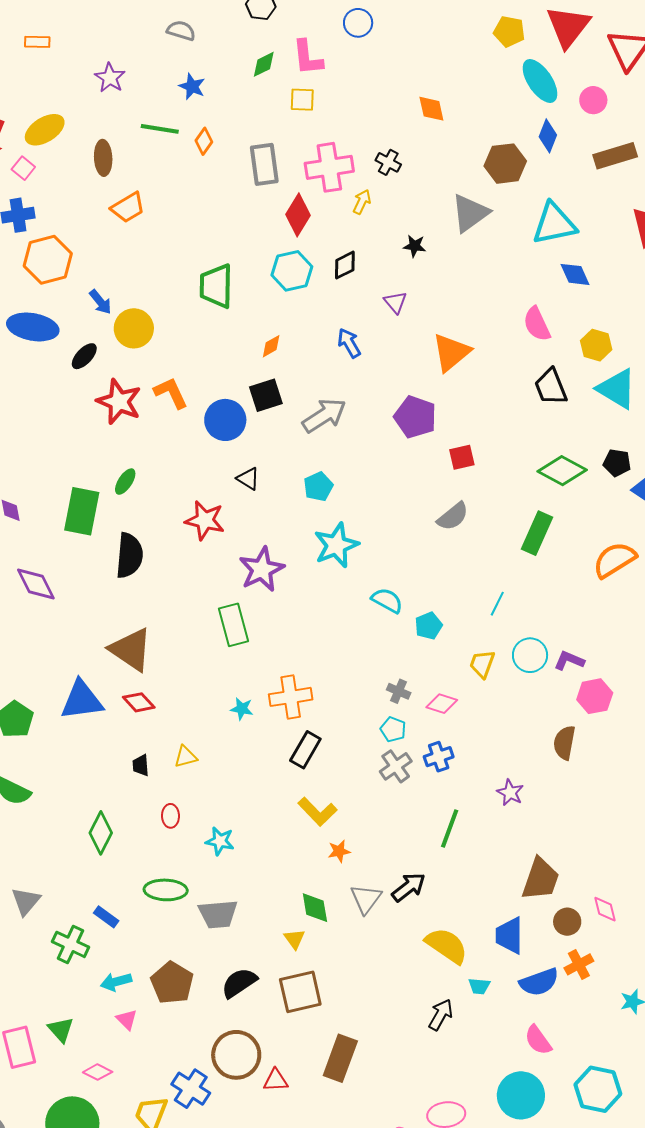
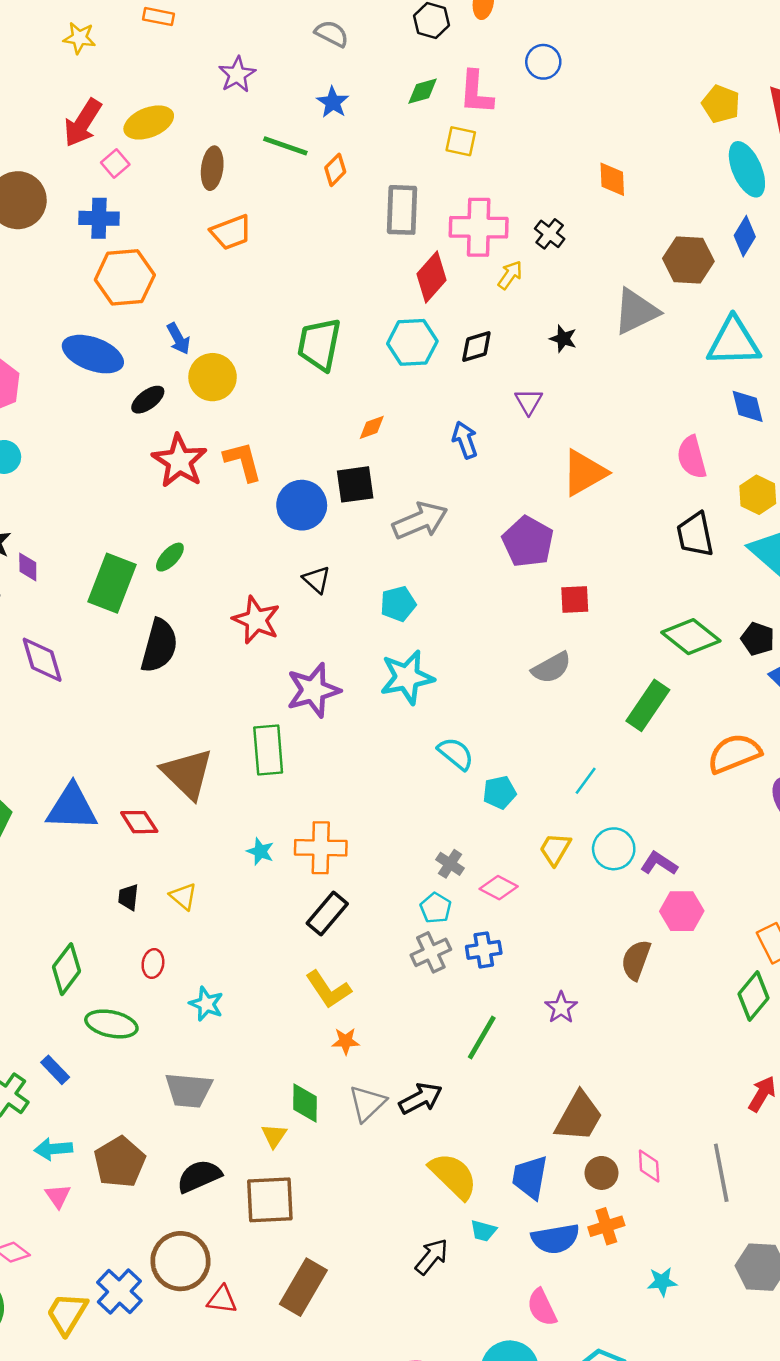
brown triangle: (131, 649) -> (187, 774), moved
yellow triangle: (186, 757) -> (183, 896), turned 45
green ellipse: (166, 890) -> (111, 1024), moved

